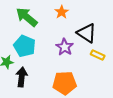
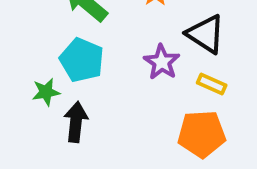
yellow rectangle: (98, 55) -> (212, 84), moved
orange pentagon: (65, 83) -> (202, 134), moved

